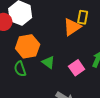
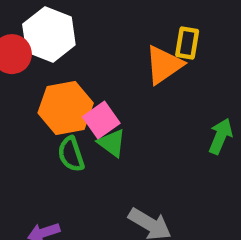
pink square: (77, 68) -> (101, 120), moved
green semicircle: (20, 69) -> (71, 154), moved

